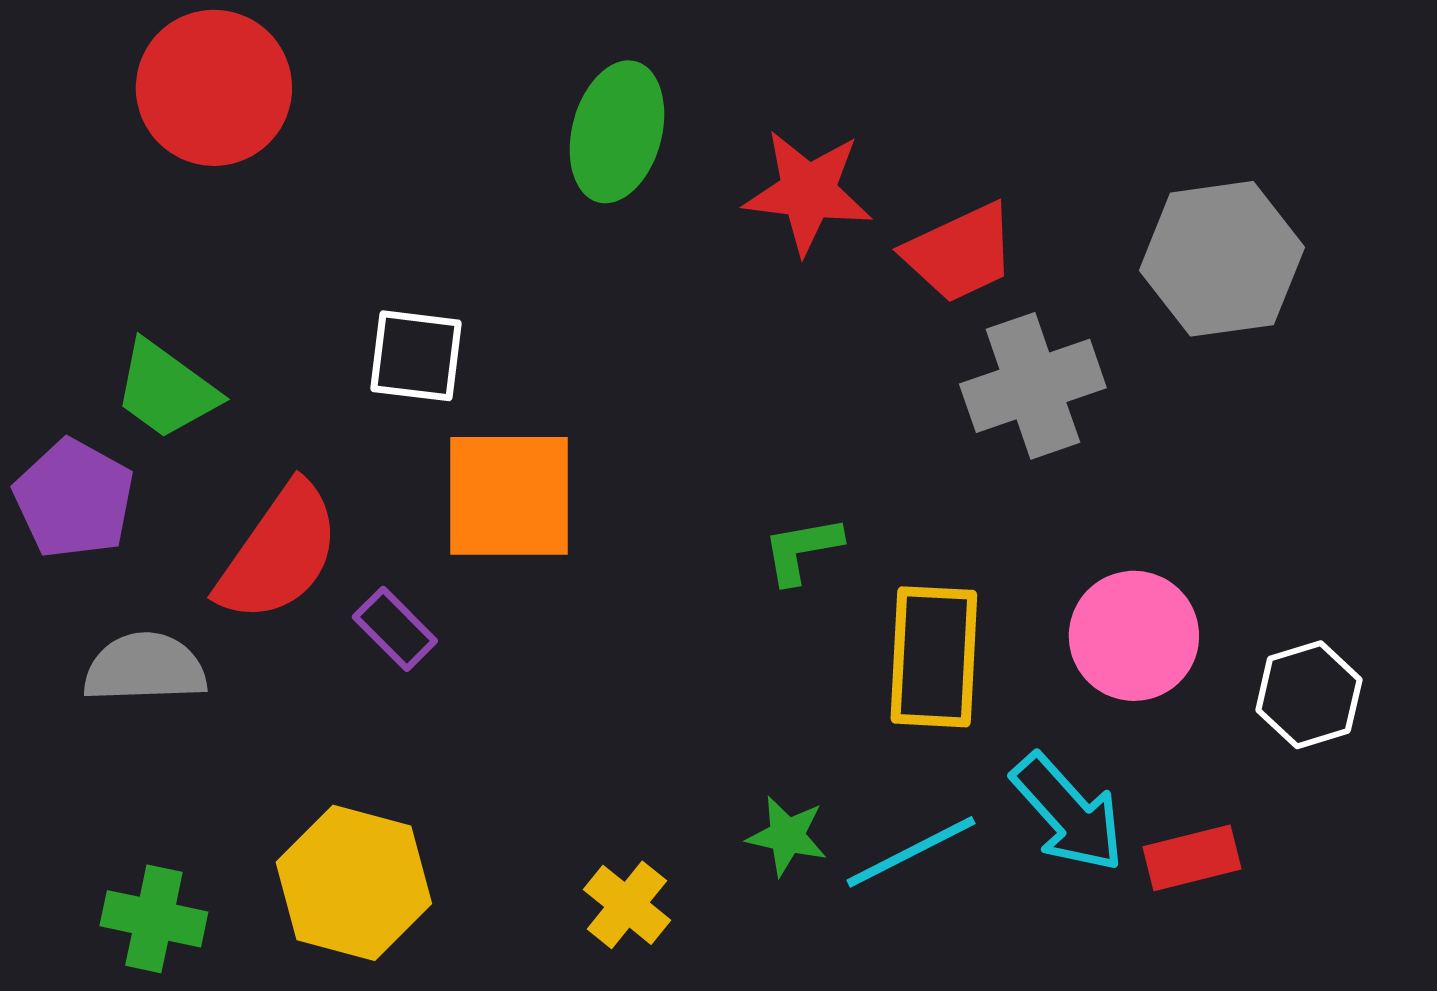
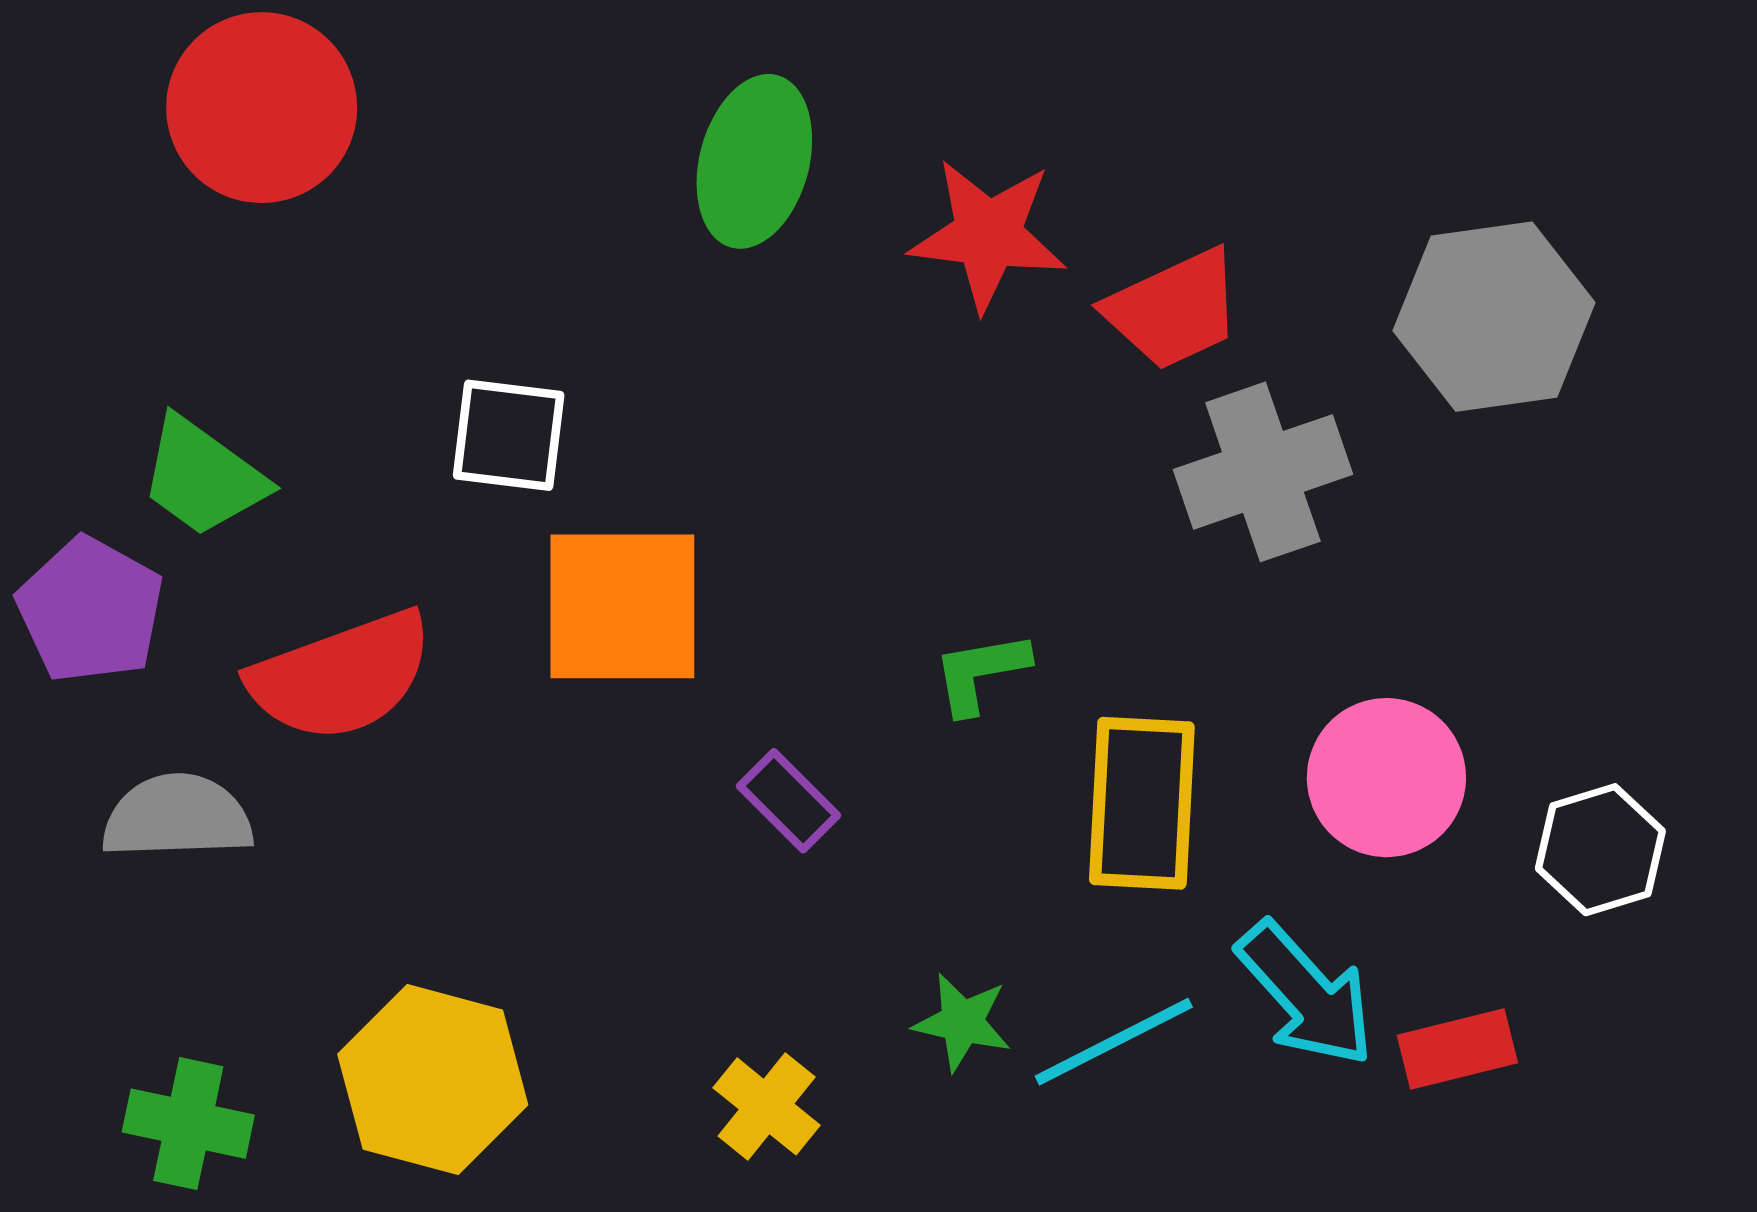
red semicircle: (279, 553) -> (341, 676), turned 35
purple rectangle: (395, 629) -> (789, 801), moved

